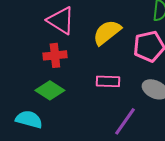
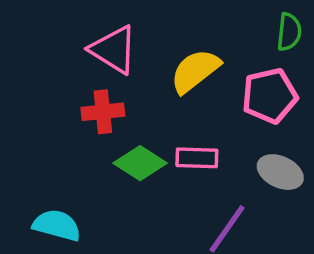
green diamond: (50, 90) -> (140, 163), moved

